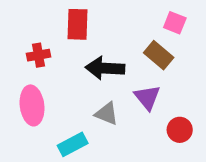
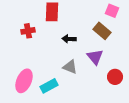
black arrow: (105, 68) -> (69, 39), size x0.6
pink ellipse: (32, 105) -> (24, 81), moved, turned 30

